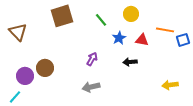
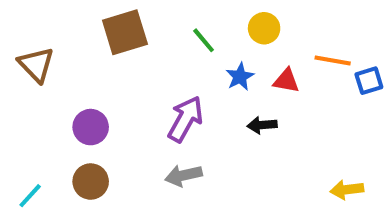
purple arrow: (92, 59) -> (185, 119), size x1.6
brown circle: (45, 68) -> (91, 182), moved
purple circle: (25, 76) -> (91, 127), moved
yellow arrow: (170, 85) -> (347, 190), moved

